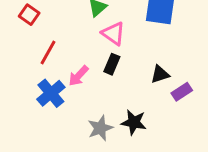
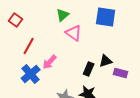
black rectangle: (112, 64) -> (89, 69), moved
purple rectangle: (182, 92) -> (121, 73), turned 48

